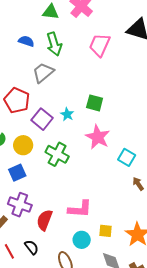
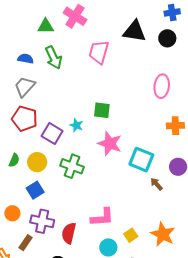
gray trapezoid: (43, 73) -> (25, 87), moved
cyan square: (127, 157) -> (141, 160), size x1.4
yellow square: (106, 231) -> (131, 235), turned -32

